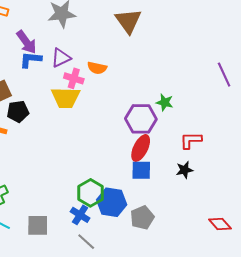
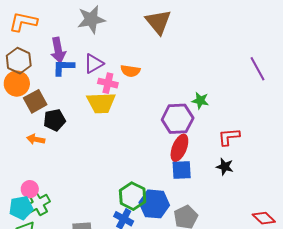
purple arrow: (26, 42) -> (58, 50), turned 30
black star: (185, 170) -> (225, 167), turned 30

